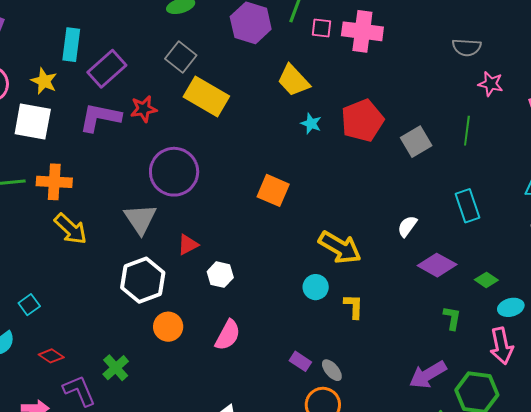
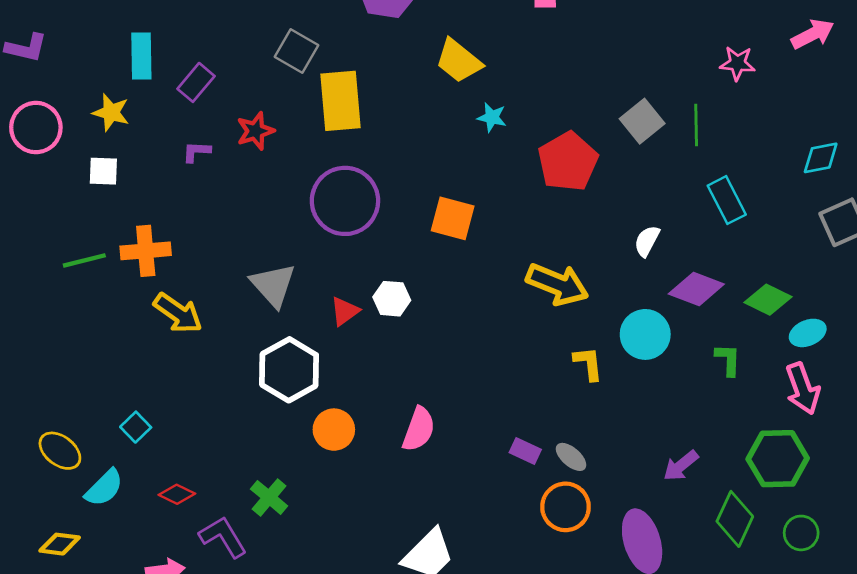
purple rectangle: (107, 69) -> (196, 82), size x0.7
pink star: (491, 84) -> (737, 63), moved
yellow rectangle: (206, 96) -> (340, 101), turned 63
purple L-shape: (100, 117) -> (196, 152), size x0.5
red pentagon: (362, 120) -> (568, 162), moved
white square: (33, 122) -> (103, 171), size x0.6
green line: (467, 131) -> (696, 125), moved
purple circle: (174, 172) -> (345, 201), moved
white hexagon: (220, 275) -> (392, 299), moved
green diamond: (486, 280) -> (768, 300), size x1.4
cyan circle: (316, 287) -> (645, 334), moved, size x1.4
purple arrow: (428, 375) -> (681, 466), moved, size x0.7

